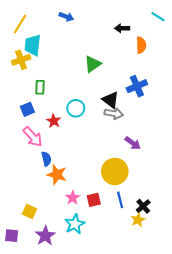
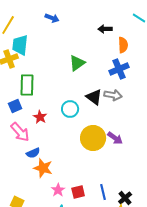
blue cross: (137, 86) -> (119, 69), moved
green rectangle: (40, 87) -> (27, 85), size x1.5
cyan circle: (76, 108) -> (70, 109), moved
gray arrow: (114, 114) -> (113, 95), moved
blue semicircle: (46, 159) -> (33, 153), turned 80
yellow circle: (115, 171) -> (93, 138), moved

